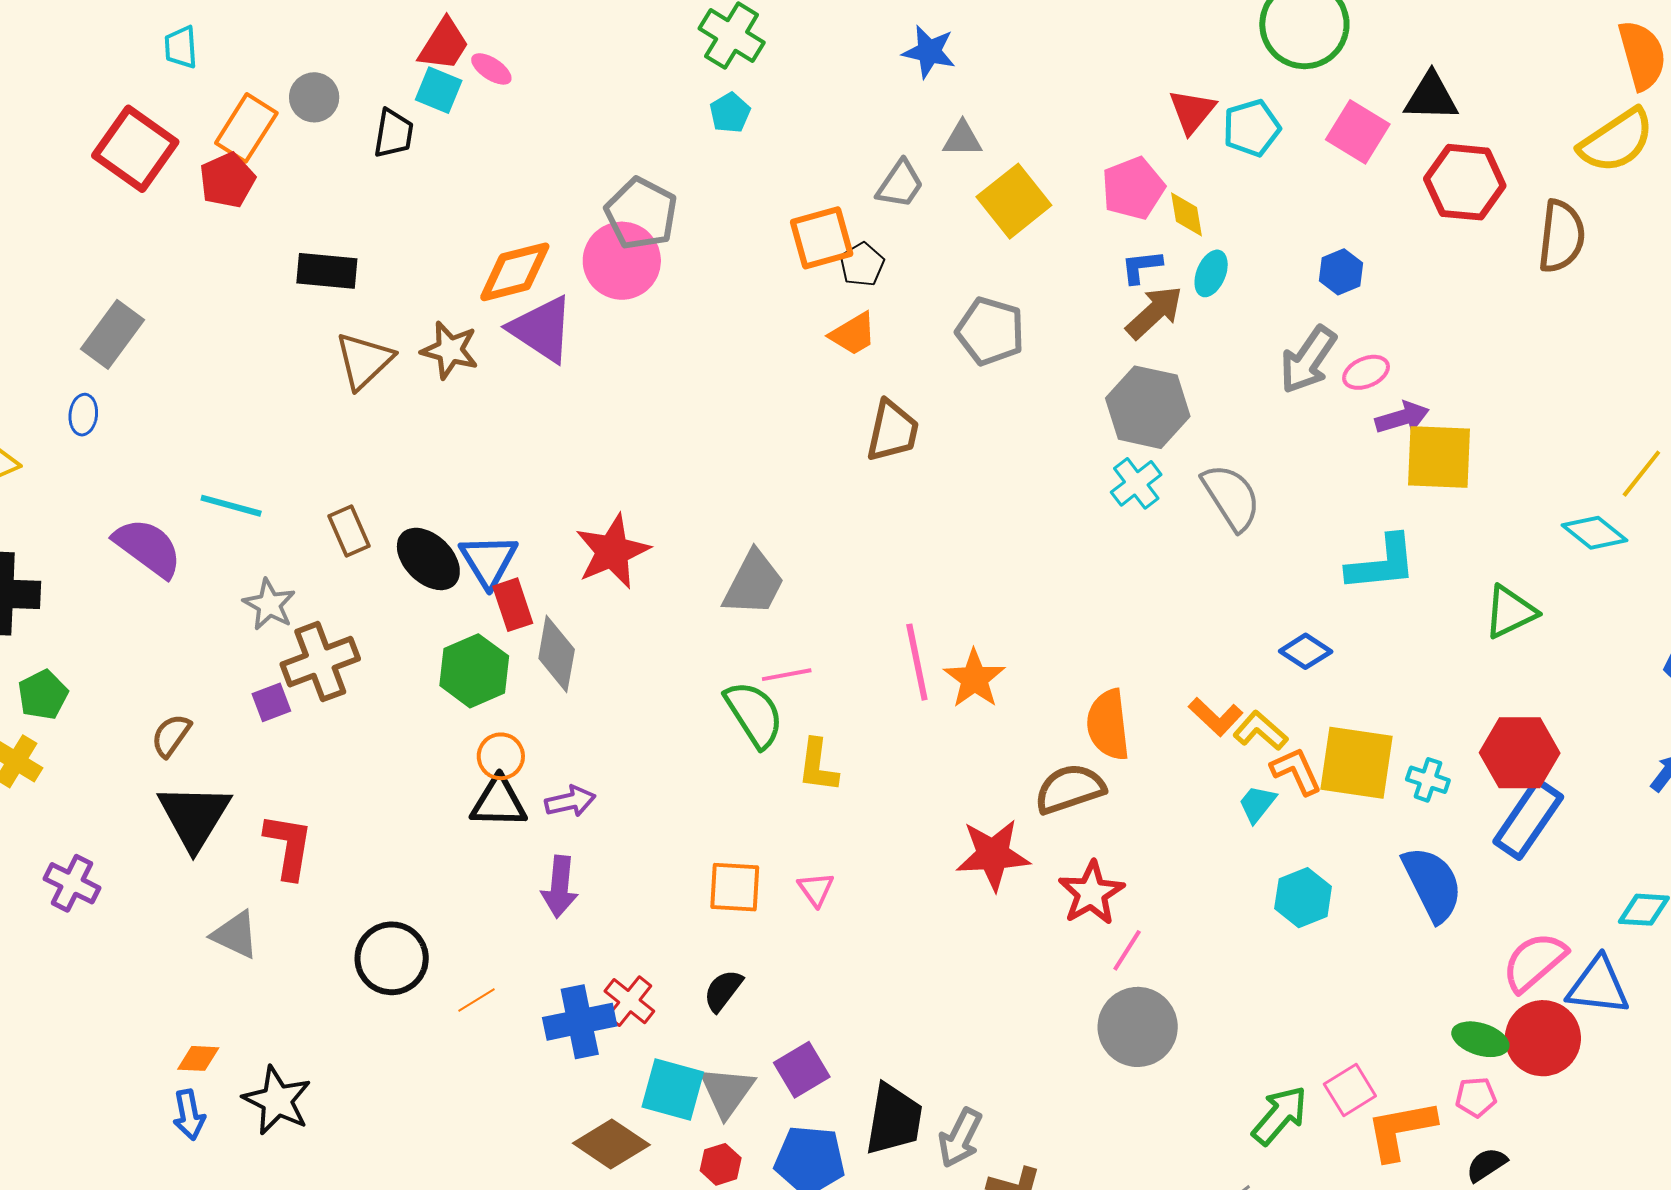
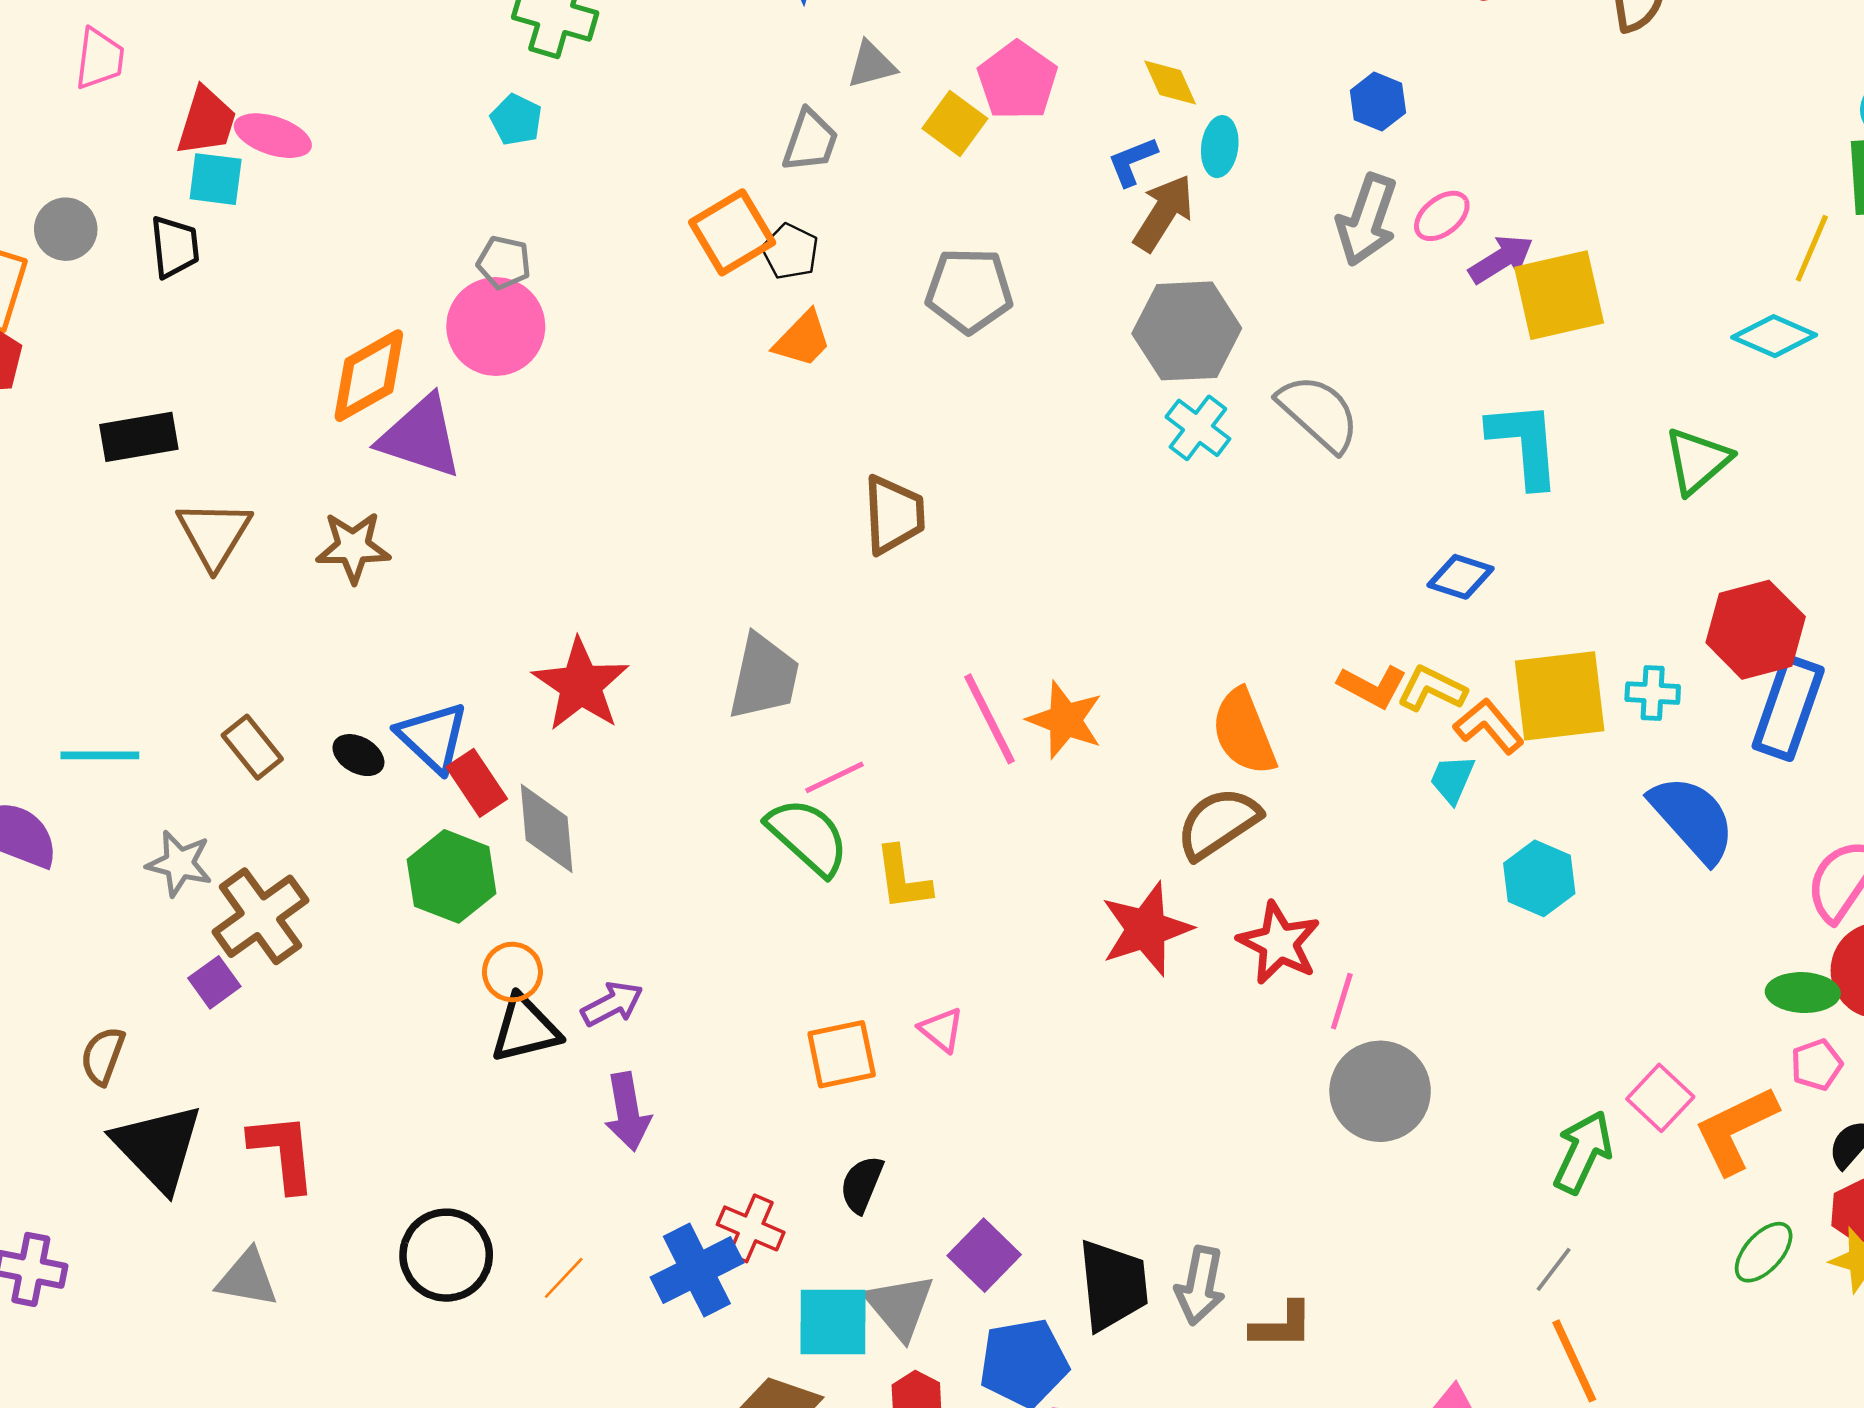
pink ellipse: (491, 69) -> (273, 136), size x1.4
cyan pentagon: (730, 113) -> (516, 120), moved
pink pentagon: (1133, 188) -> (1017, 81), moved
yellow square: (1014, 201) -> (955, 124), size x0.7
gray pentagon: (641, 214) -> (504, 263), size x0.6
brown star: (450, 350) -> (353, 547), moved
brown trapezoid: (893, 431) -> (894, 515), moved
black ellipse: (428, 559) -> (358, 755), size x0.6
cyan L-shape: (1382, 563) -> (1524, 444), turned -74

